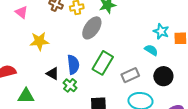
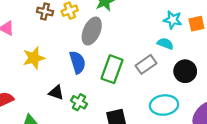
blue semicircle: (73, 65) -> (78, 62), moved
gray rectangle: (130, 75) -> (146, 64), moved

